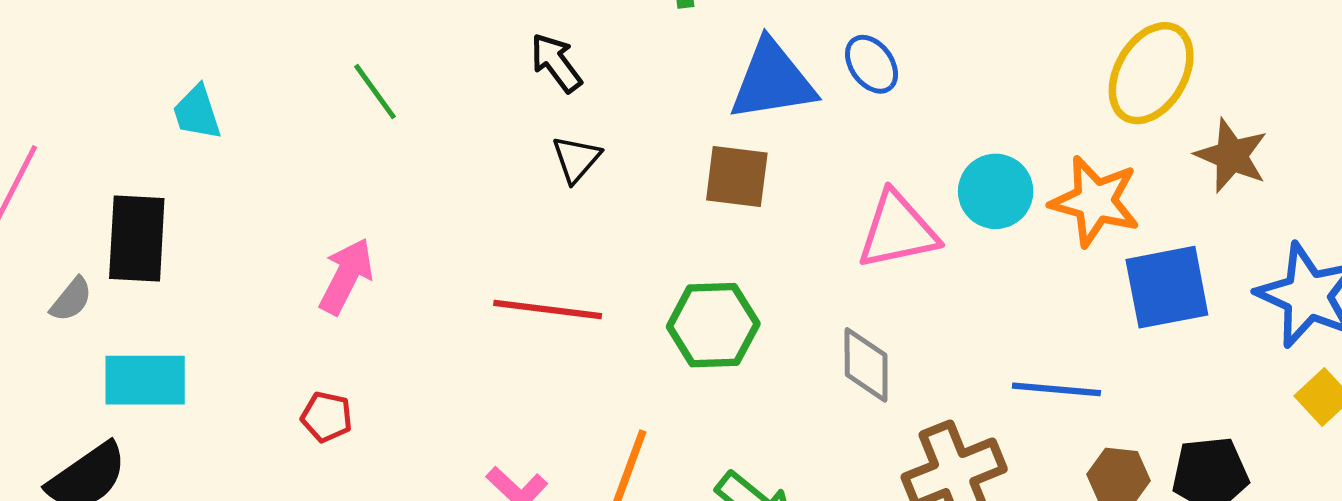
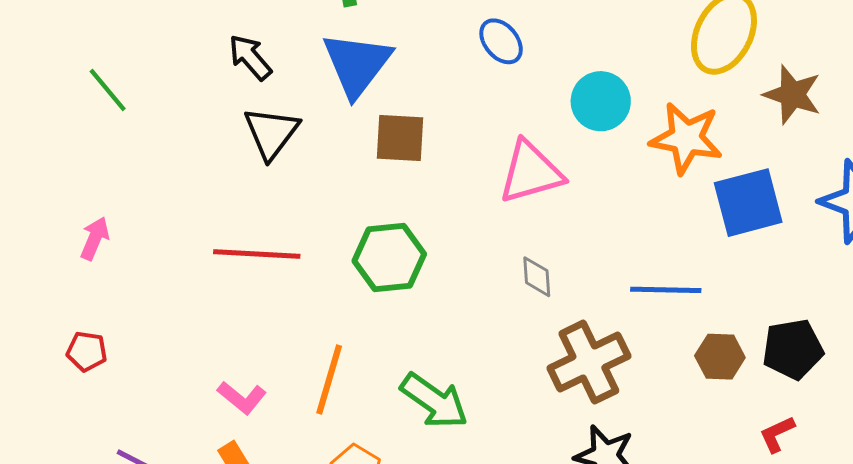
blue triangle: (772, 81) -> (357, 64), moved, turned -40
black triangle: (576, 159) -> (271, 133), size x1.4
cyan circle: (996, 191) -> (601, 101), moved
pink arrow: (346, 276) -> (95, 238), size x0.7
gray diamond: (866, 365) -> (537, 277), moved, size x0.7

